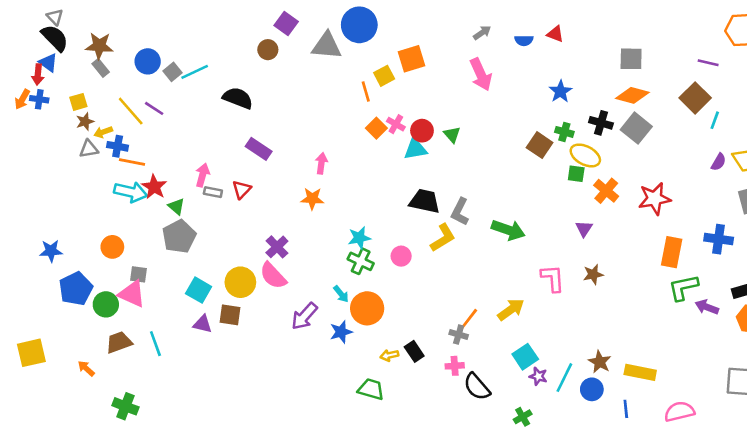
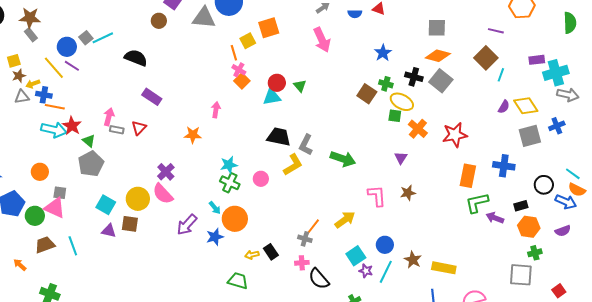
blue circle: (148, 61) -> (67, 47), moved
pink cross: (396, 124) -> (239, 70), moved
pink arrow: (321, 163) -> (216, 110), moved
blue circle: (592, 389) -> (385, 245), moved

